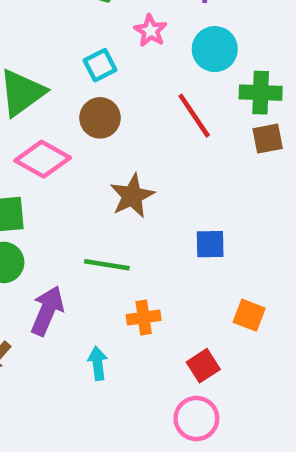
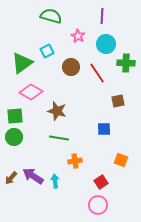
cyan square: (100, 65) -> (47, 51), moved
brown circle: (100, 118) -> (71, 67), moved
brown square: (268, 139) -> (118, 101), moved
brown star: (132, 196) -> (57, 111), moved, turned -30
purple arrow: (47, 311) -> (33, 176), moved, turned -80

